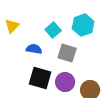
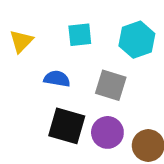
cyan square: (53, 30) -> (80, 35), moved, turned 35

